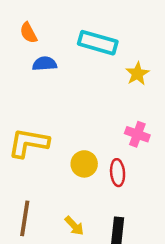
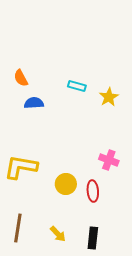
cyan rectangle: (98, 43) -> (77, 86), size x0.6
yellow star: (137, 74) -> (109, 97), moved

